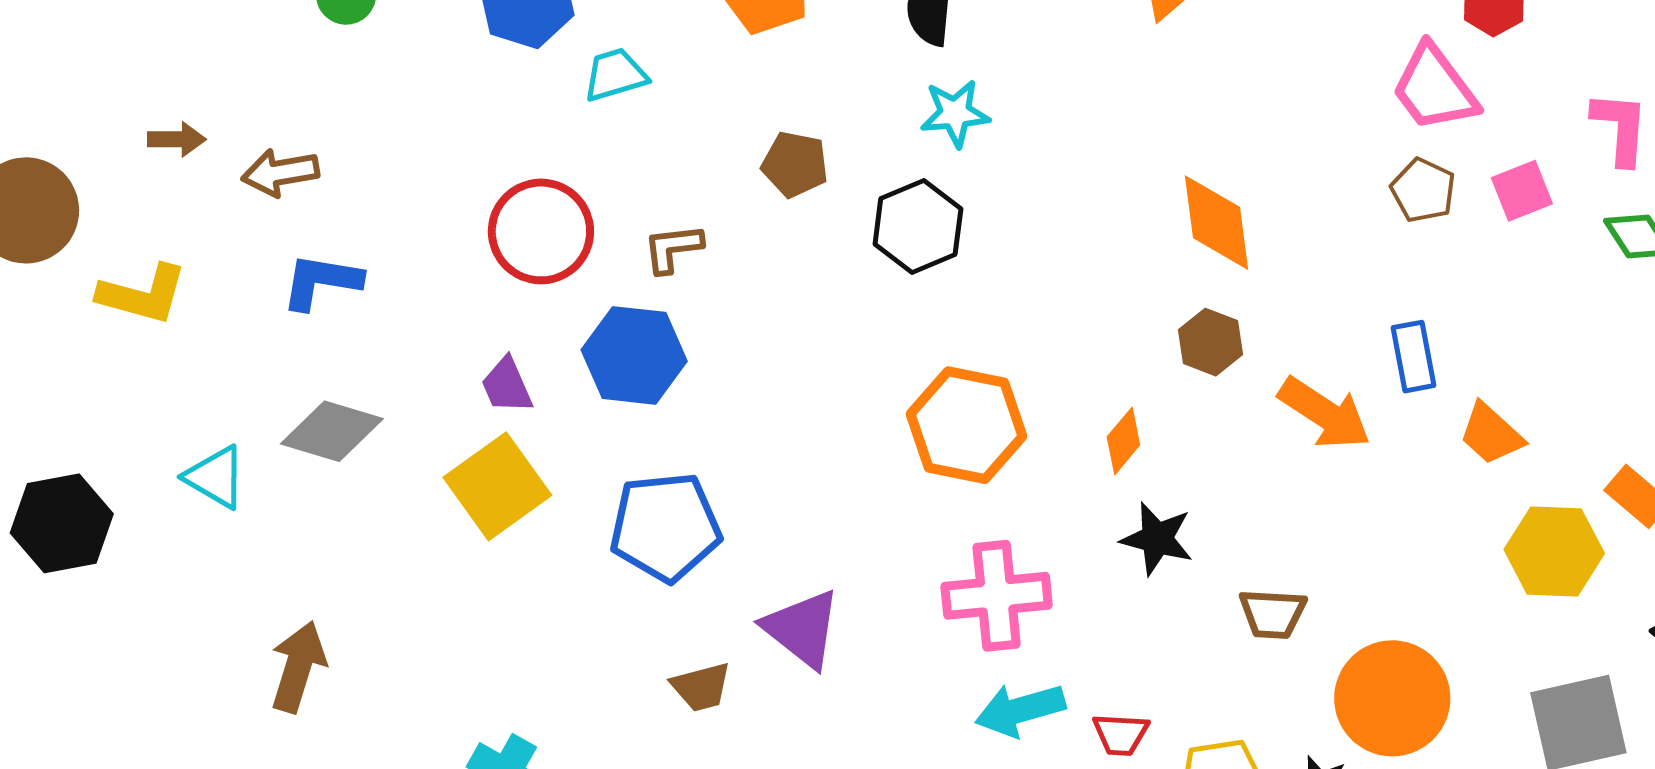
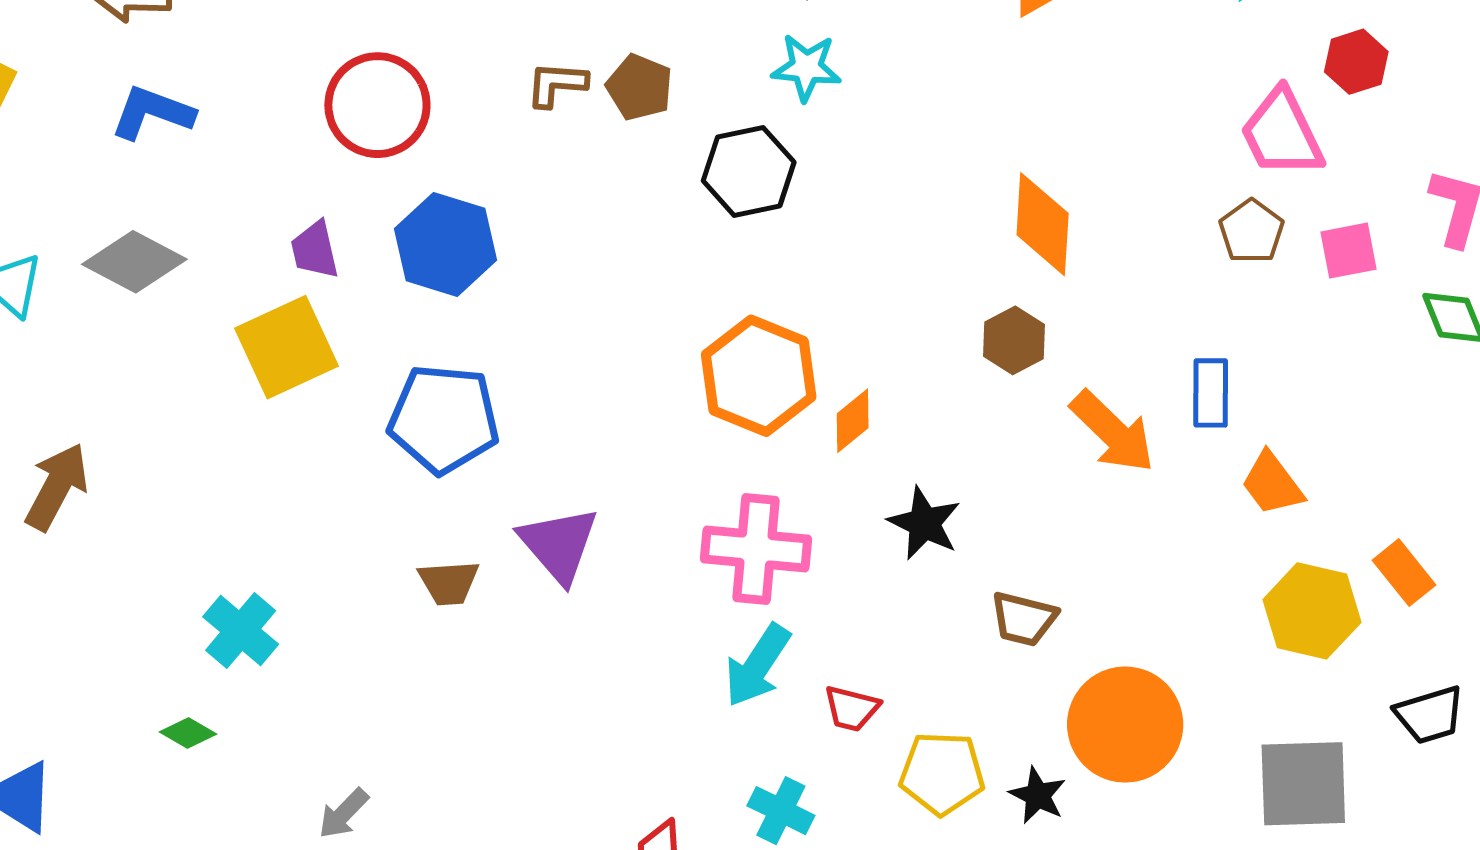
brown L-shape: (673, 248) -> (556, 84), moved
orange diamond: (1123, 441) -> (853, 421), moved
cyan arrow: (1020, 710) -> (757, 665), turned -52

